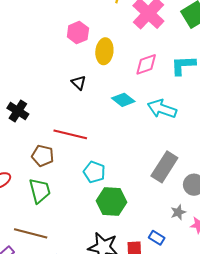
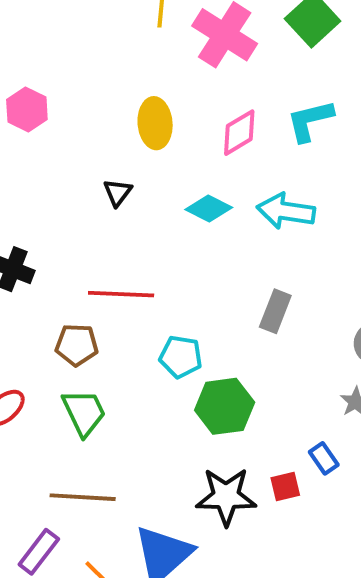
pink hexagon: (78, 33) -> (27, 109), moved
black triangle: (79, 83) -> (118, 192), turned 35
gray rectangle: (164, 167) -> (275, 311), moved, size x0.7
blue rectangle: (157, 238) -> (324, 458), turned 35

